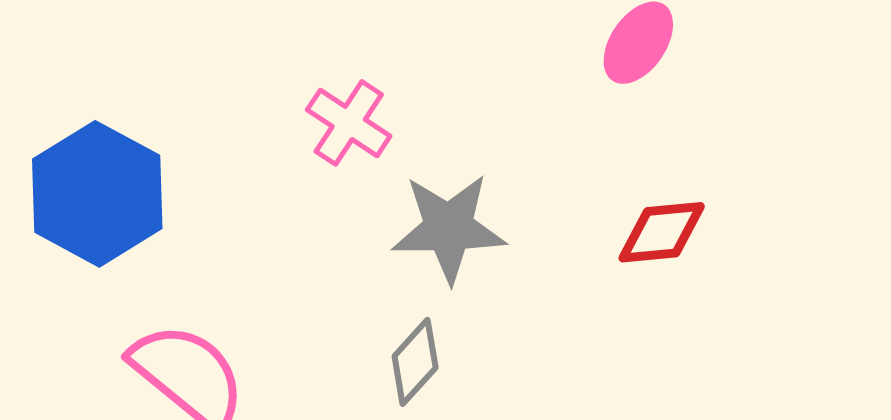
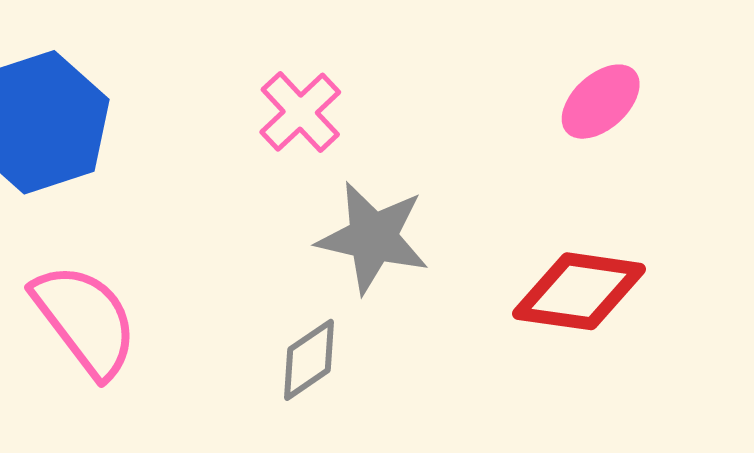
red diamond: (662, 232) -> (579, 291), size x1.4

